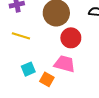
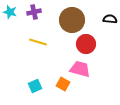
cyan square: (28, 69) -> (35, 86), moved

